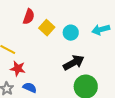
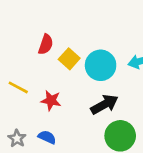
cyan circle: (71, 33) -> (101, 65), size x1.5
red star: (18, 69) -> (51, 101), moved

